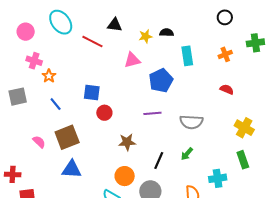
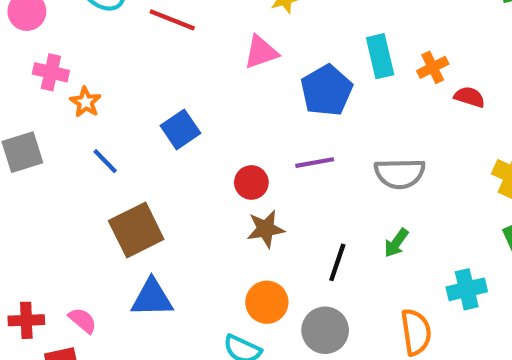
orange cross: (225, 54) -> (433, 67), moved
cyan rectangle: (187, 56) -> (380, 56), moved
blue square: (92, 93) -> (180, 129), turned -36
red circle: (104, 113) -> (251, 182), moved
pink semicircle: (39, 142) -> (83, 320), moved

